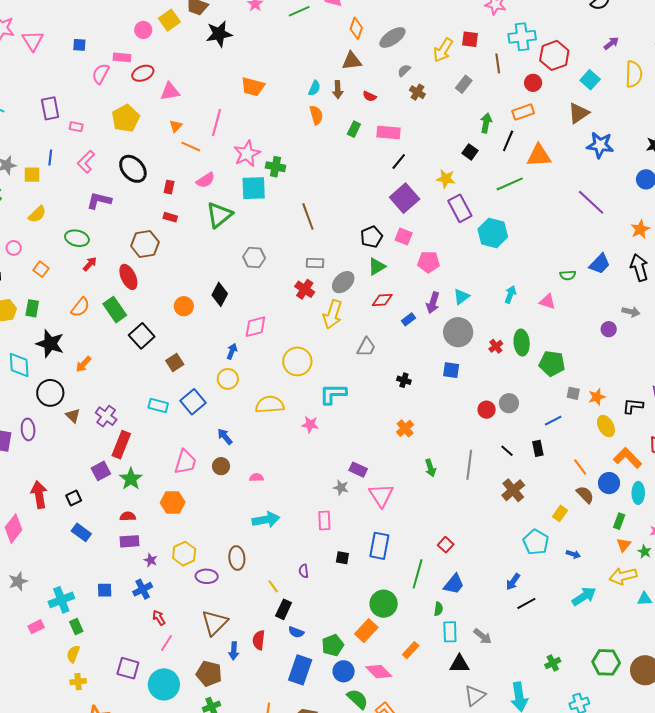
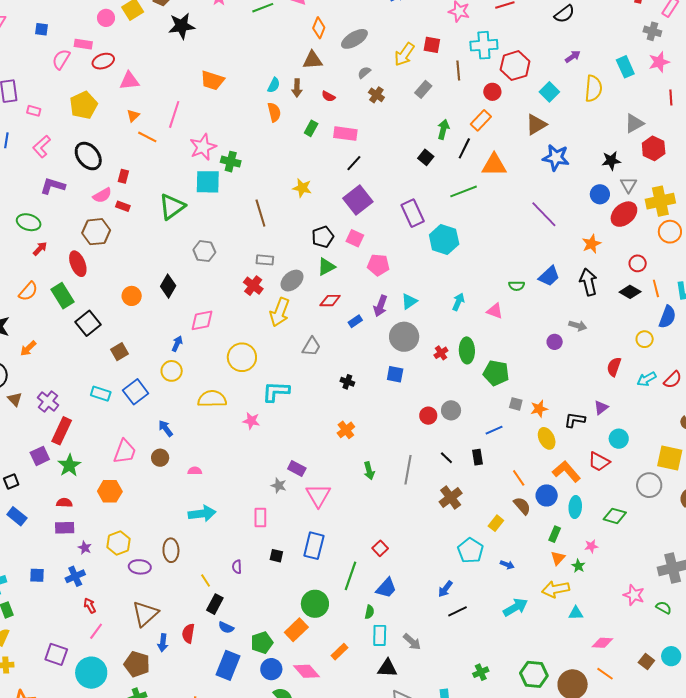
orange rectangle: (523, 112) -> (481, 120), turned -30
yellow star: (446, 179) -> (302, 188), moved
pink semicircle: (206, 180) -> (102, 195), moved

